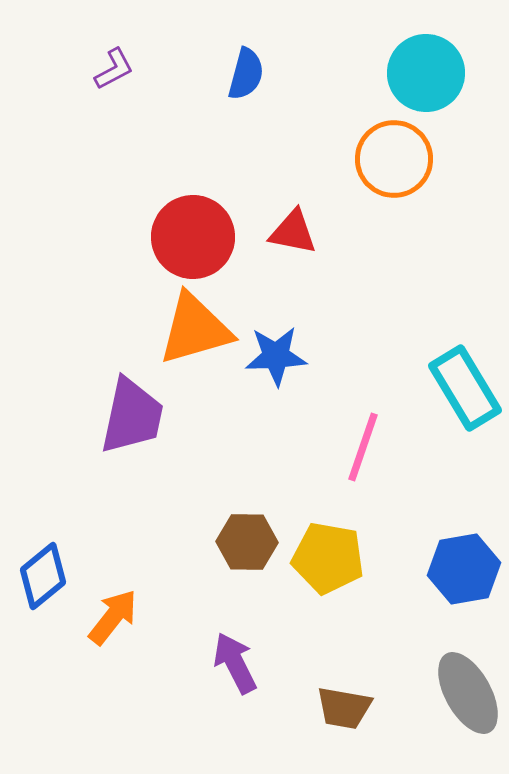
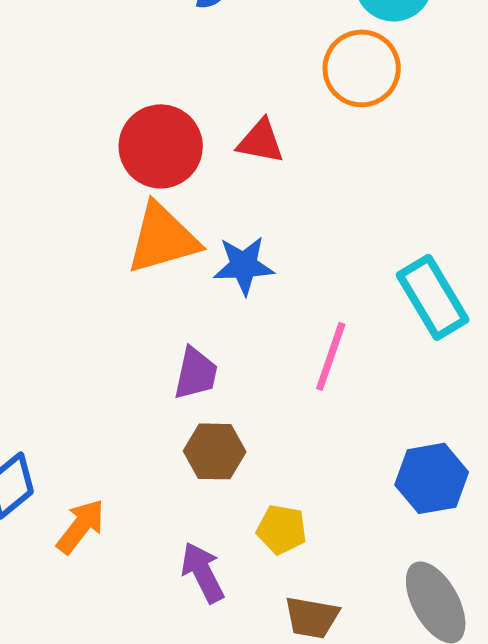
purple trapezoid: (132, 416) -> (196, 373), moved, size x0.7
yellow pentagon: (328, 558) -> (282, 529), moved, size x0.7

